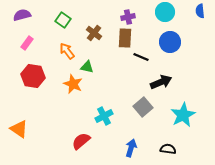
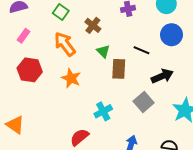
brown rectangle: (125, 38) -> (119, 69), moved
orange arrow: (67, 51) -> (65, 44), size x1.4
green triangle: (87, 67) -> (103, 51), moved, turned 32

